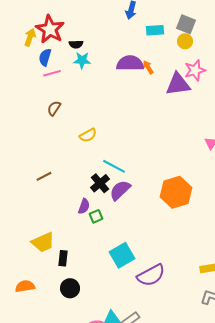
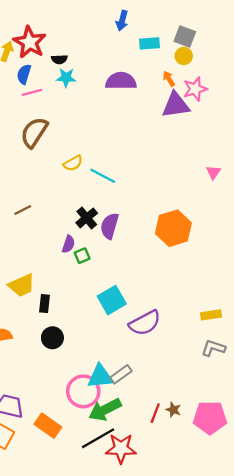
orange arrow: (148, 67) -> (169, 79), moved
brown semicircle: (54, 108) -> (34, 132), size x1.8
cyan line: (114, 166) -> (103, 176), moved
purple semicircle: (120, 190) -> (110, 226), turned -30

